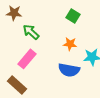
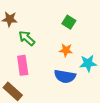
pink rectangle: (27, 59) -> (23, 65), turned -48

